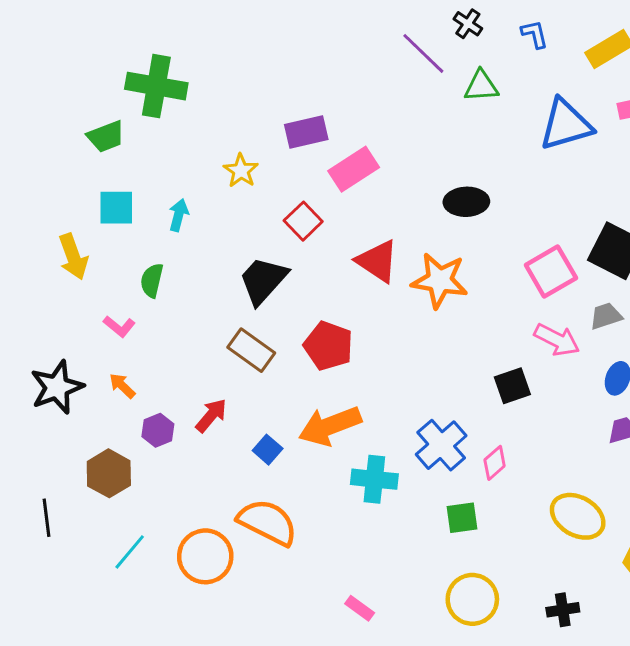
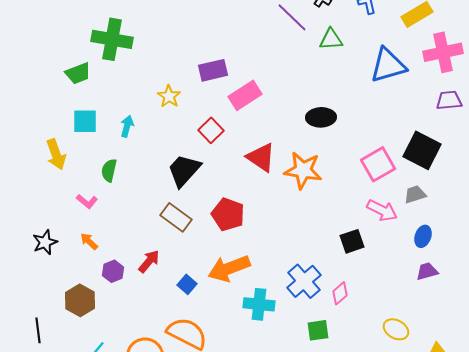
black star: (57, 387) -> (45, 242), size x0.7
yellow ellipse: (578, 516) -> (396, 329), size x0.7

